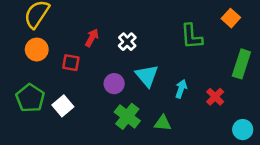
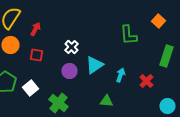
red arrow: (92, 38) -> (35, 29), moved
white cross: (127, 42) -> (71, 47), moved
cyan triangle: (147, 76) -> (94, 65), turned 36
green cross: (127, 116) -> (58, 103), moved

